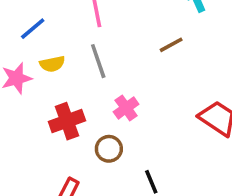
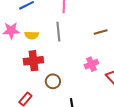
yellow semicircle: (52, 64) -> (32, 35), moved
pink cross: (126, 108) -> (91, 64), moved

